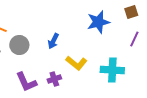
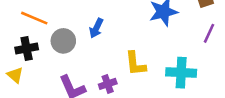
blue arrow: (53, 41) -> (96, 28), moved
yellow L-shape: (76, 63) -> (136, 64), turned 45

